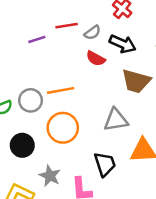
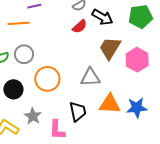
red semicircle: (96, 59) -> (80, 26), turned -77
brown trapezoid: (136, 81) -> (110, 48), turned 100
orange line: (61, 90) -> (19, 23), moved

